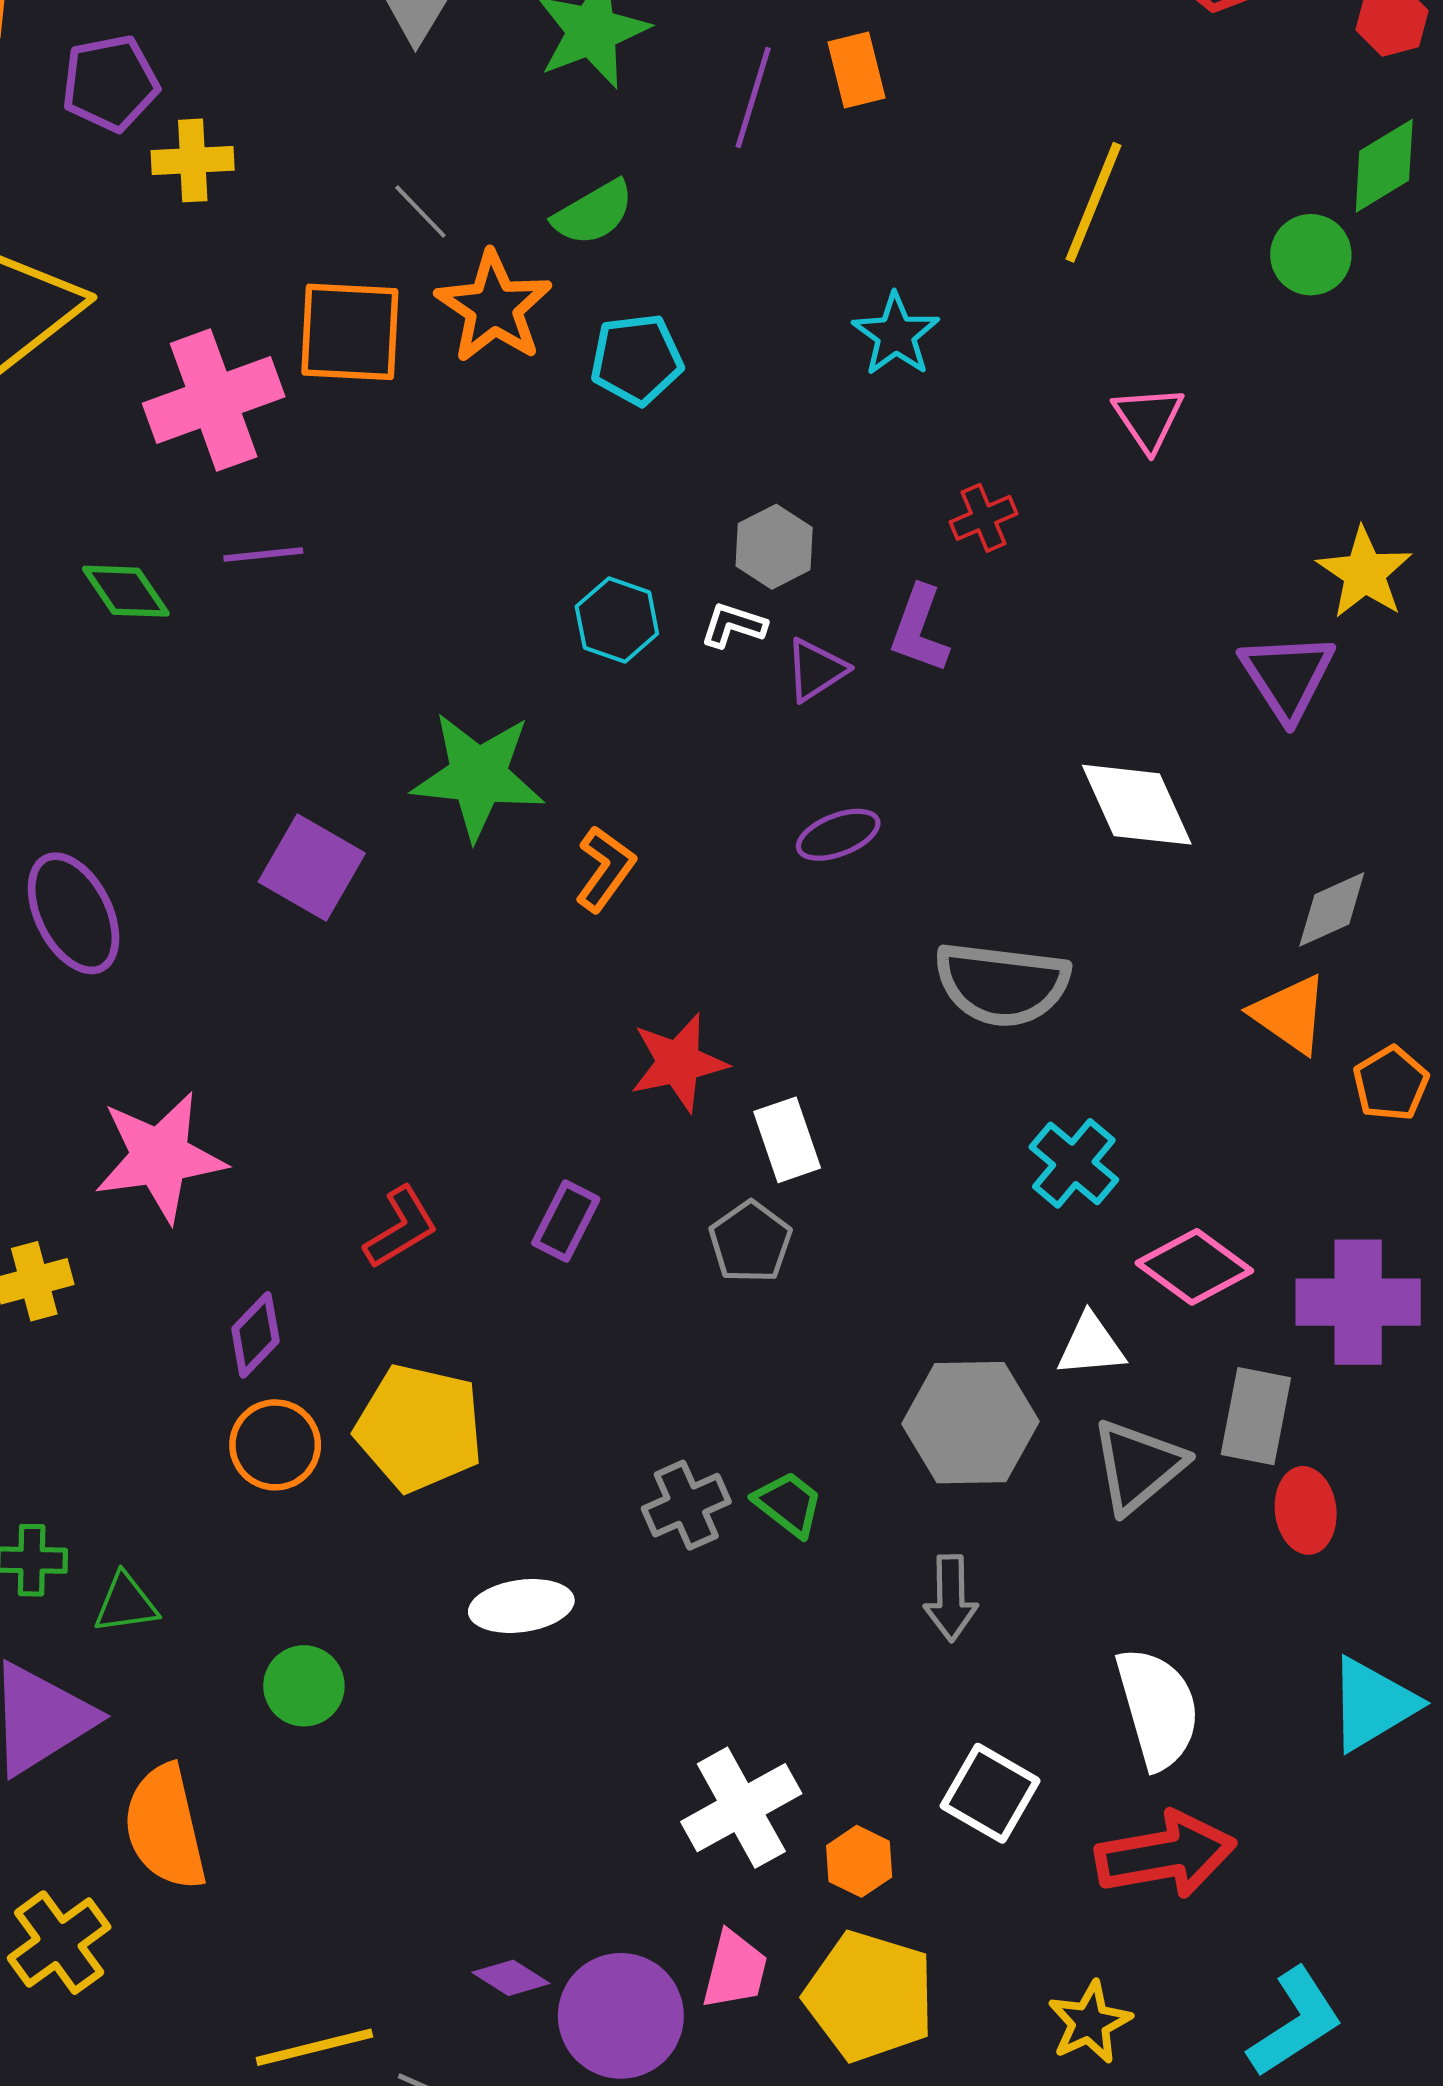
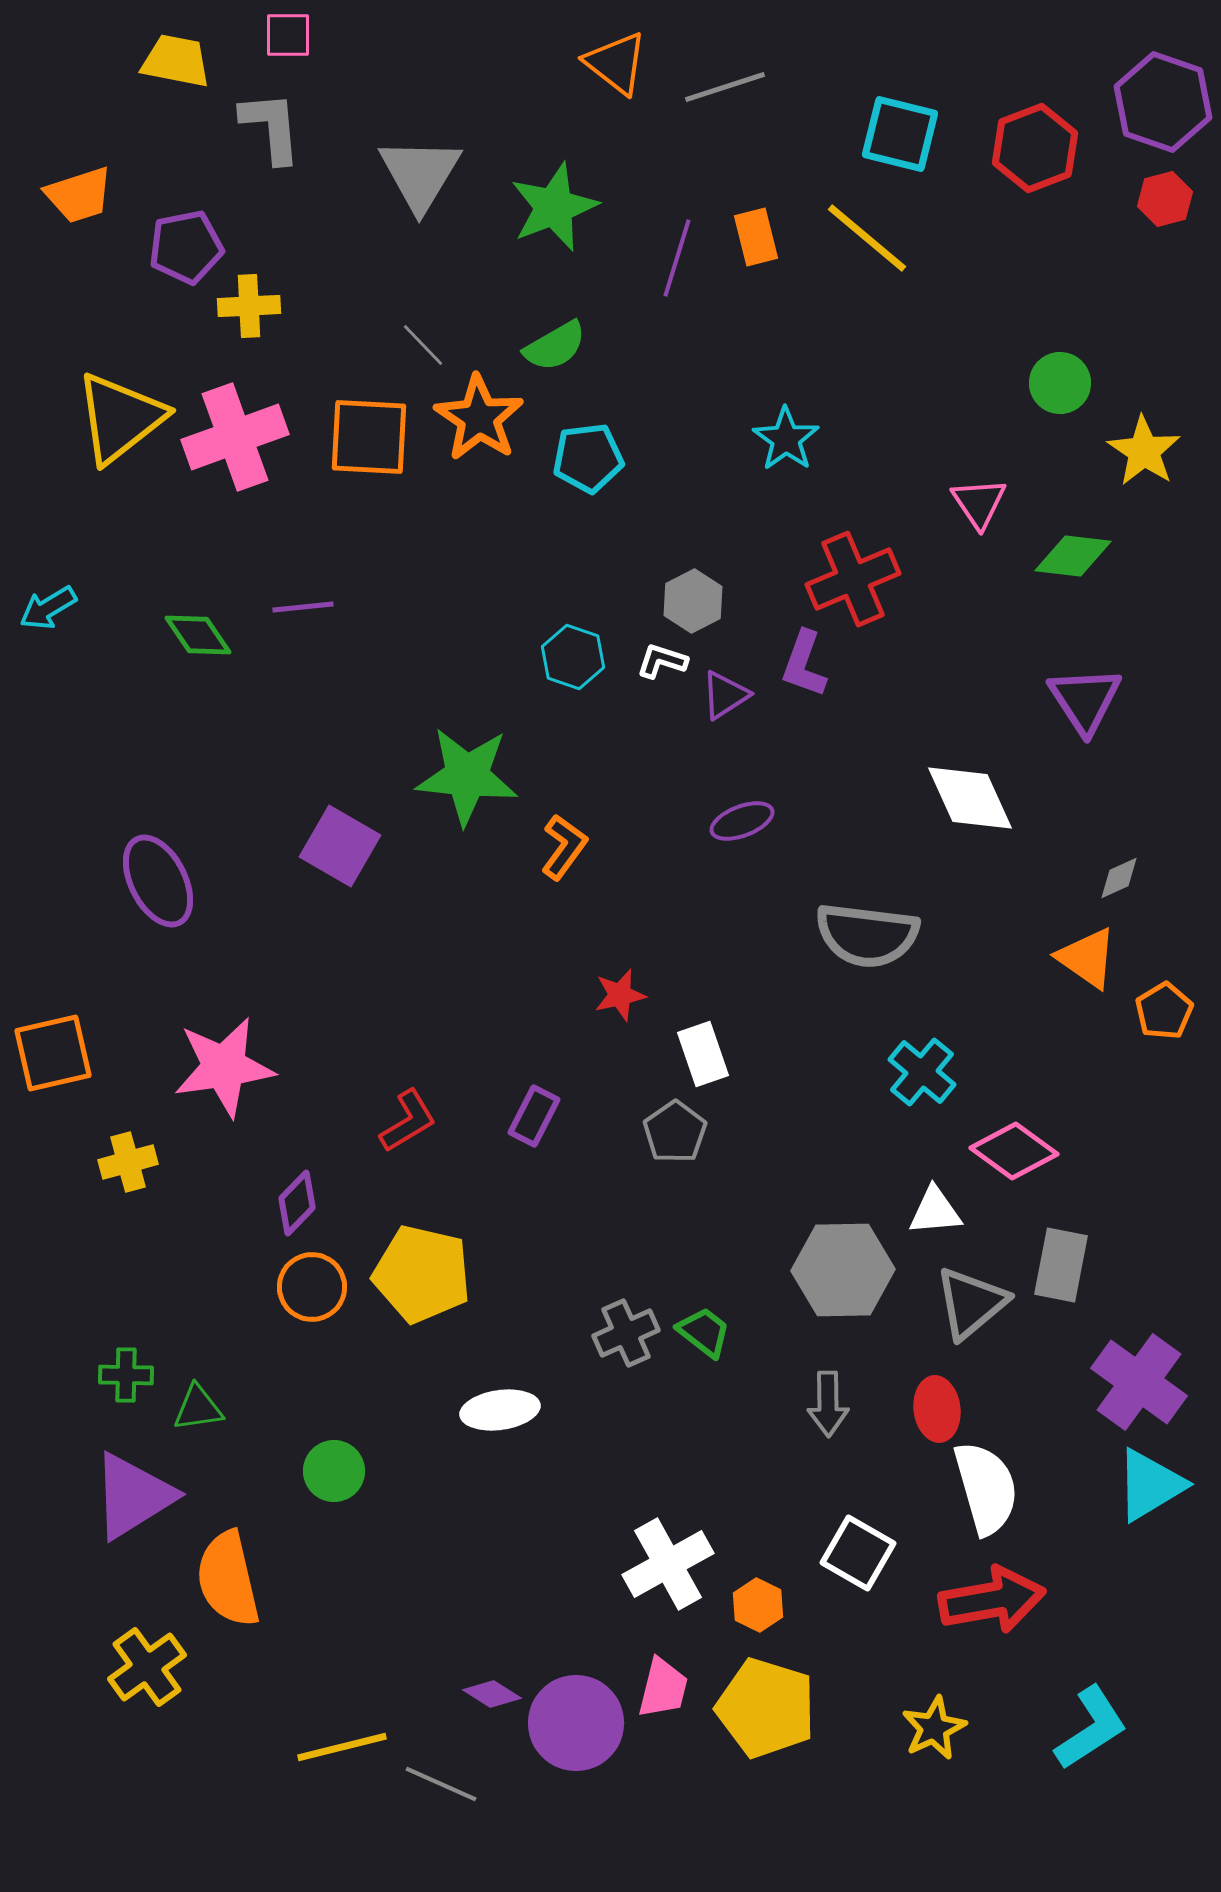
green diamond: (1384, 166) -> (1073, 556), moved, turned 38
yellow line: (1094, 202) -> (867, 238), moved, turned -72
green circle: (1311, 255) -> (1060, 383), moved
pink cross: (214, 400) -> (235, 437), moved
red cross: (984, 518) -> (853, 579), size x1.8
yellow star: (1365, 573) -> (1144, 451), moved
gray diamond: (1332, 909) -> (1119, 878), size x0.7
red star: (678, 1063) -> (620, 995), size x0.7
purple cross: (1358, 1302) -> (1139, 1382), moved, turned 36
red ellipse: (1306, 1510) -> (937, 1409), moved

